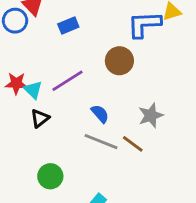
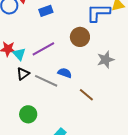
blue semicircle: (100, 114) -> (65, 73), turned -32
gray star: (151, 115) -> (106, 60), moved
gray line: (101, 142) -> (46, 81), moved

